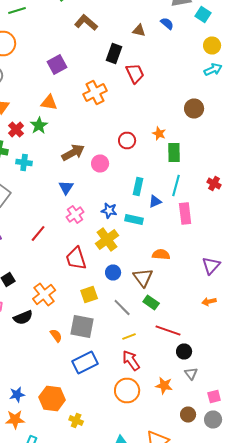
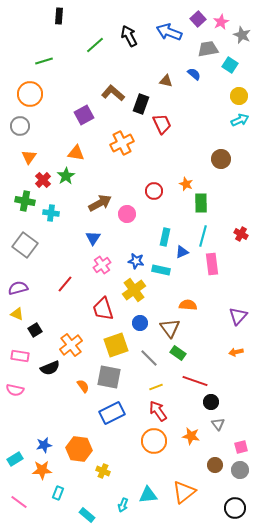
brown L-shape: (86, 22) -> (113, 93), moved
yellow square: (89, 294) -> (116, 345), size x1.4

